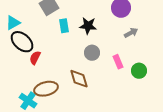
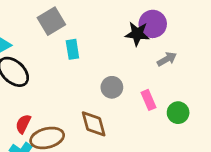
black star: (88, 26) -> (137, 34), moved
red semicircle: (35, 58) -> (23, 124), moved

